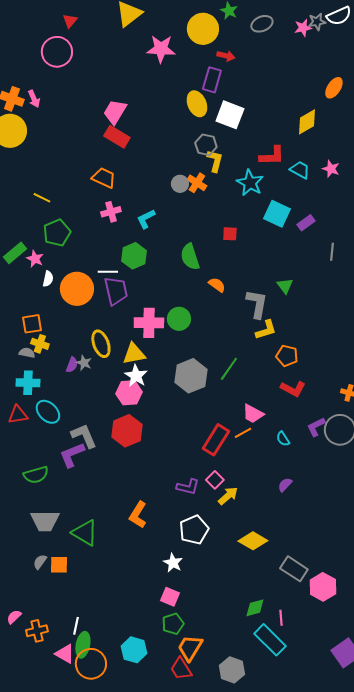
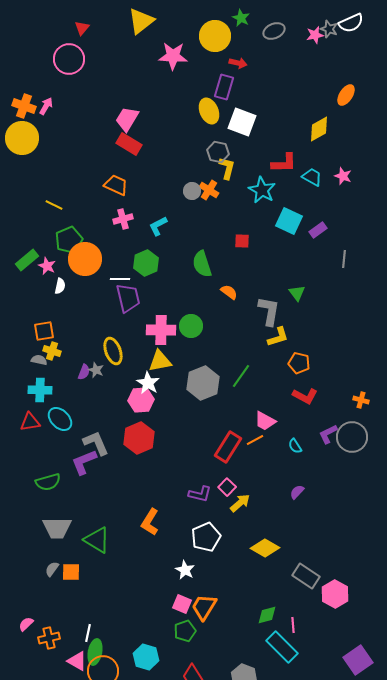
gray star: (317, 22) -> (329, 29), turned 30
pink arrow: (34, 99) -> (46, 106), turned -126
orange circle: (77, 289) -> (85, 259), moved
yellow triangle: (134, 354) -> (160, 361), moved
orange trapezoid: (190, 648) -> (204, 607), moved

